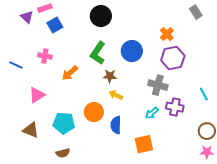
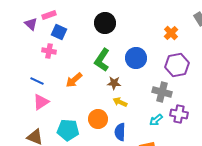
blue square: (55, 25) -> (59, 32), turned -35
orange cross: (167, 34) -> (171, 33), moved
pink cross: (45, 56) -> (49, 51), moved
blue line: (16, 65) -> (37, 81), moved

